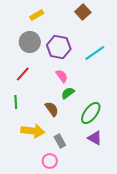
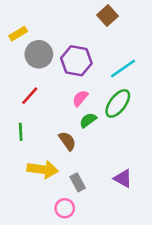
yellow rectangle: (37, 15) -> (18, 34), moved
pink semicircle: (62, 76) -> (80, 98), turned -104
green ellipse: (91, 113) -> (118, 103), moved

